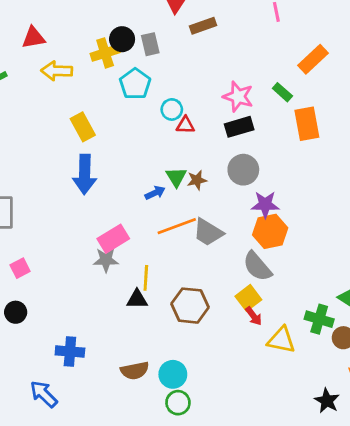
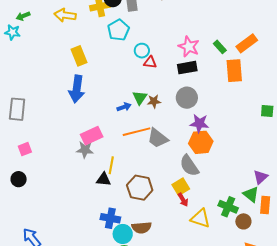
orange rectangle: (313, 59) -> (247, 43), moved
blue cross: (70, 352) -> (110, 218), moved
brown semicircle: (135, 371) -> (142, 228), moved

